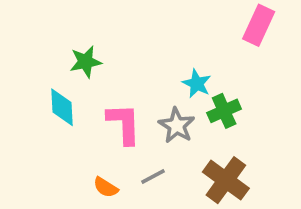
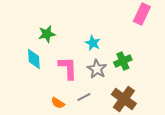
cyan star: (197, 84) -> (93, 43), moved

